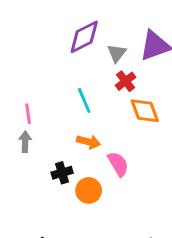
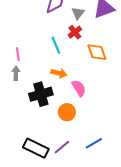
red cross: (126, 81) -> (75, 32), moved
black cross: (62, 173) -> (41, 94), size x1.6
orange circle: (89, 190) -> (67, 112), moved

